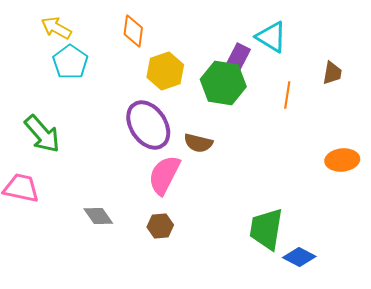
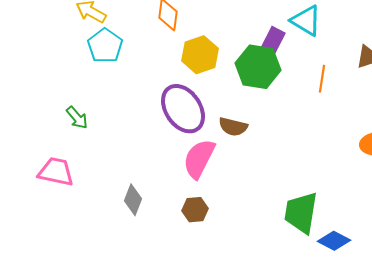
green arrow: (42, 134) -> (77, 118), size x0.6
gray diamond: (98, 216) -> (133, 200), turned 56

